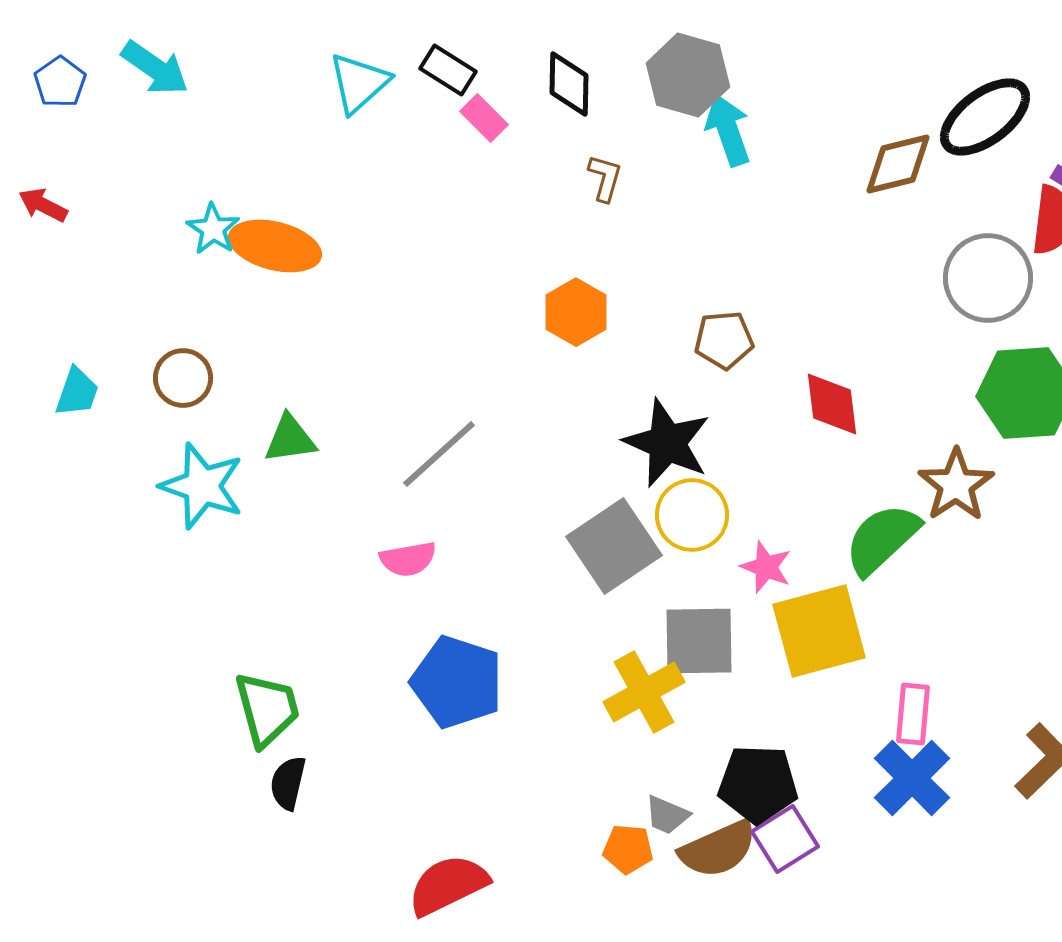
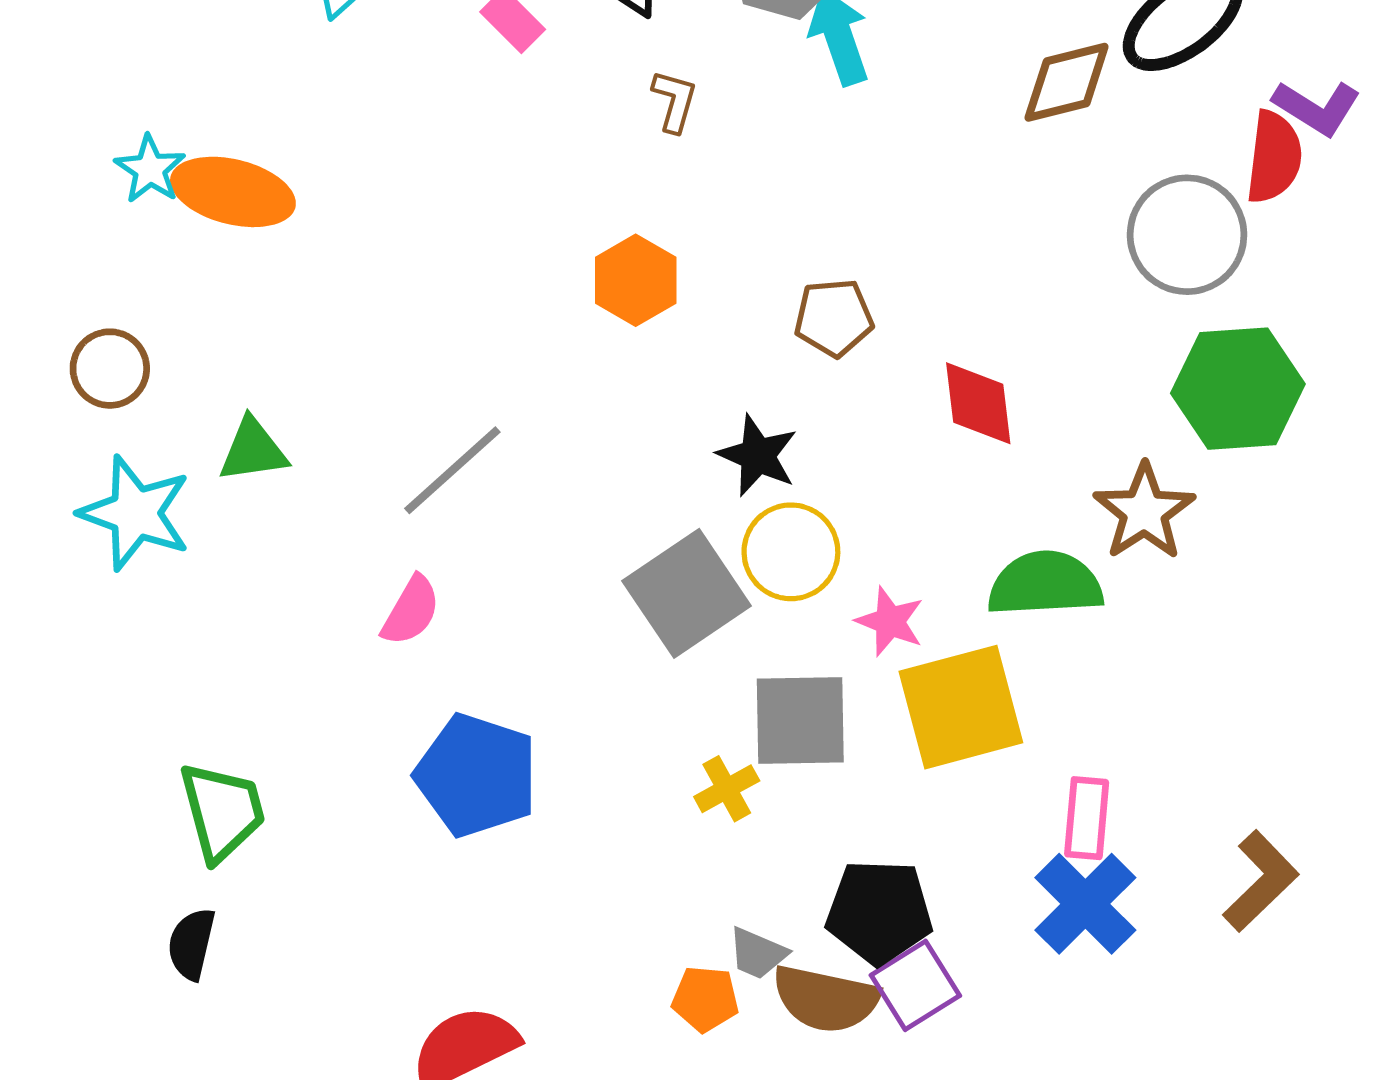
black star: (667, 443) -> (757, 456), size x0.7
green semicircle: (882, 539) -> (1045, 584), turned 40
pink semicircle: (408, 559) -> (411, 611), turned -50
yellow cross: (644, 692) -> (727, 789), size x0.6
black semicircle: (288, 783) -> (191, 944), moved
brown semicircle: (718, 849) -> (826, 999), turned 36

